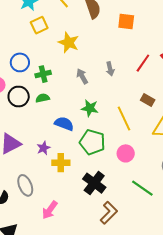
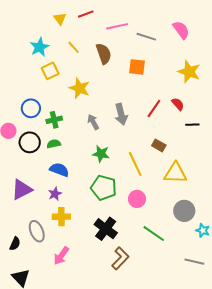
gray arrow: (110, 69) -> (121, 114), size x1.5
blue semicircle: (64, 124) -> (59, 170), moved
yellow cross: (61, 163) -> (61, 217), moved

